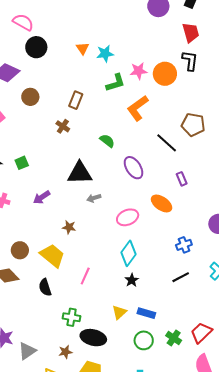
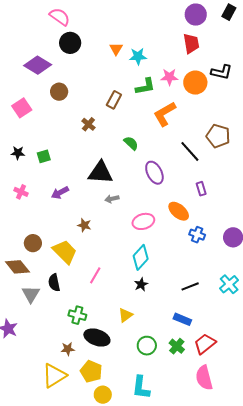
red trapezoid: (191, 32) -> (191, 43), moved
black L-shape: (190, 61) -> (222, 72), turned 90
brown rectangle: (76, 100) -> (114, 100), moved
blue cross: (184, 245) -> (197, 235), moved, turned 35
blue rectangle: (146, 313) -> (182, 319), moved
gray triangle: (27, 351) -> (31, 294), moved, turned -30

